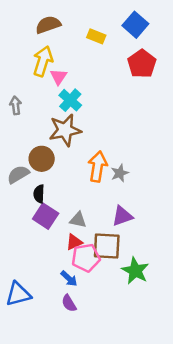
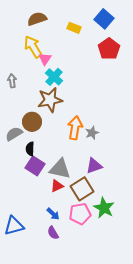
yellow arrow: (43, 61) -> (33, 47), turned -50
gray triangle: (78, 220) -> (60, 169), size x1.6
brown square: (107, 246) -> (82, 189), turned -35
pink pentagon: (86, 258) -> (80, 214), moved

